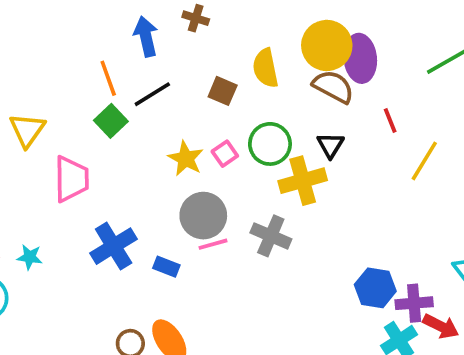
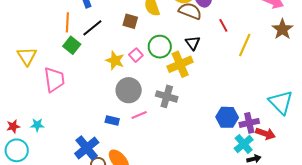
orange line: (108, 78) -> (67, 22), turned 30
pink line: (213, 244) -> (139, 115), moved
blue cross: (114, 246) -> (87, 148), moved

